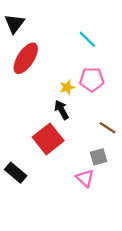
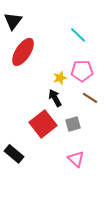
brown line: (108, 128) -> (90, 98), moved
gray square: (99, 157) -> (73, 124), moved

